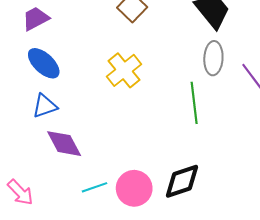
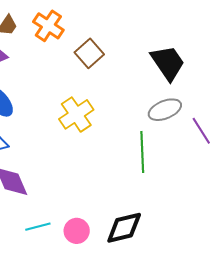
gray ellipse: (213, 58) -> (165, 110), turned 60
pink circle: (134, 188) -> (77, 231), size x0.7

